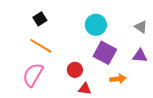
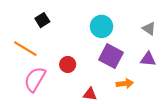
orange line: (41, 46) -> (25, 49), moved
red circle: (75, 70) -> (68, 64), moved

